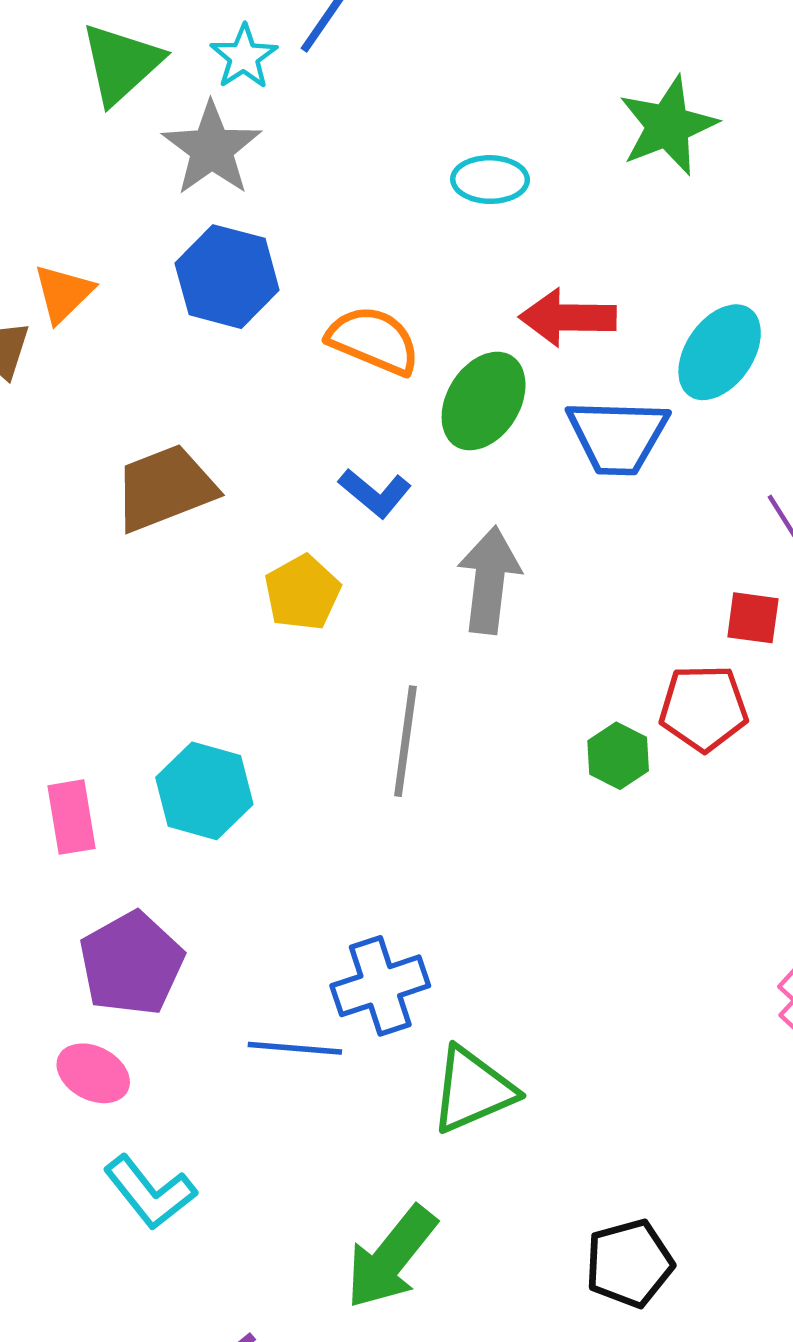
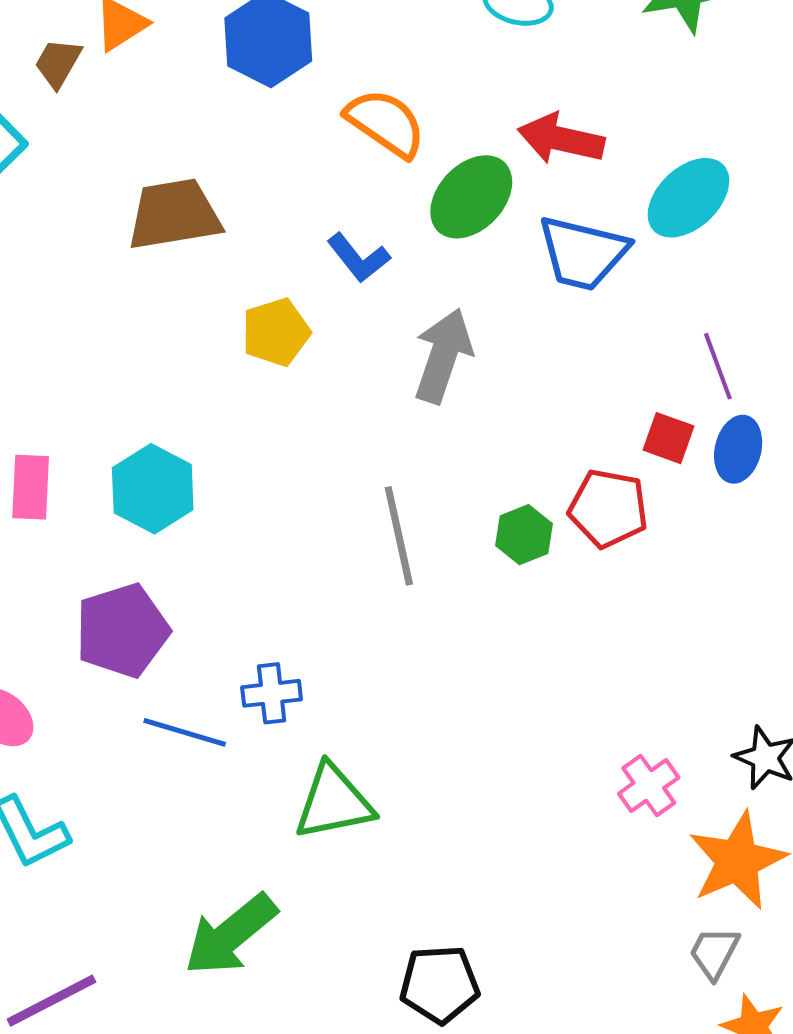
gray line: (405, 741) -> (399, 536), moved, turned -32
purple pentagon: (131, 964) -> (122, 630), moved
blue cross: (380, 986) -> (272, 693), size x0.7

